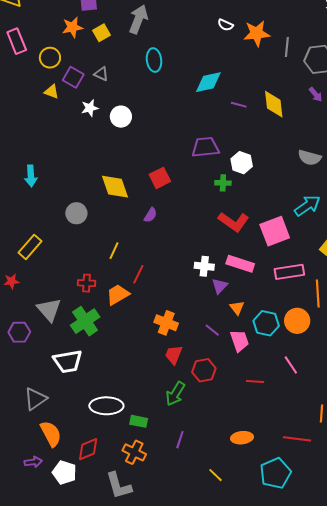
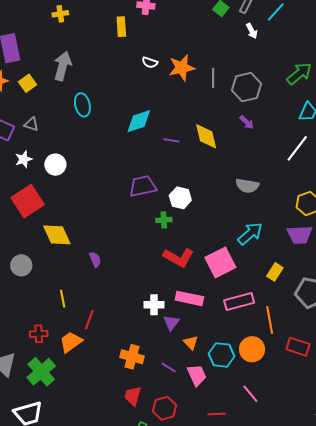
red square: (160, 178) -> (28, 201), moved, size x1.5
purple semicircle: (150, 215) -> (95, 259), turned -49
yellow line: (114, 251) -> (63, 299), turned -30
orange cross: (166, 323) -> (132, 357), moved

